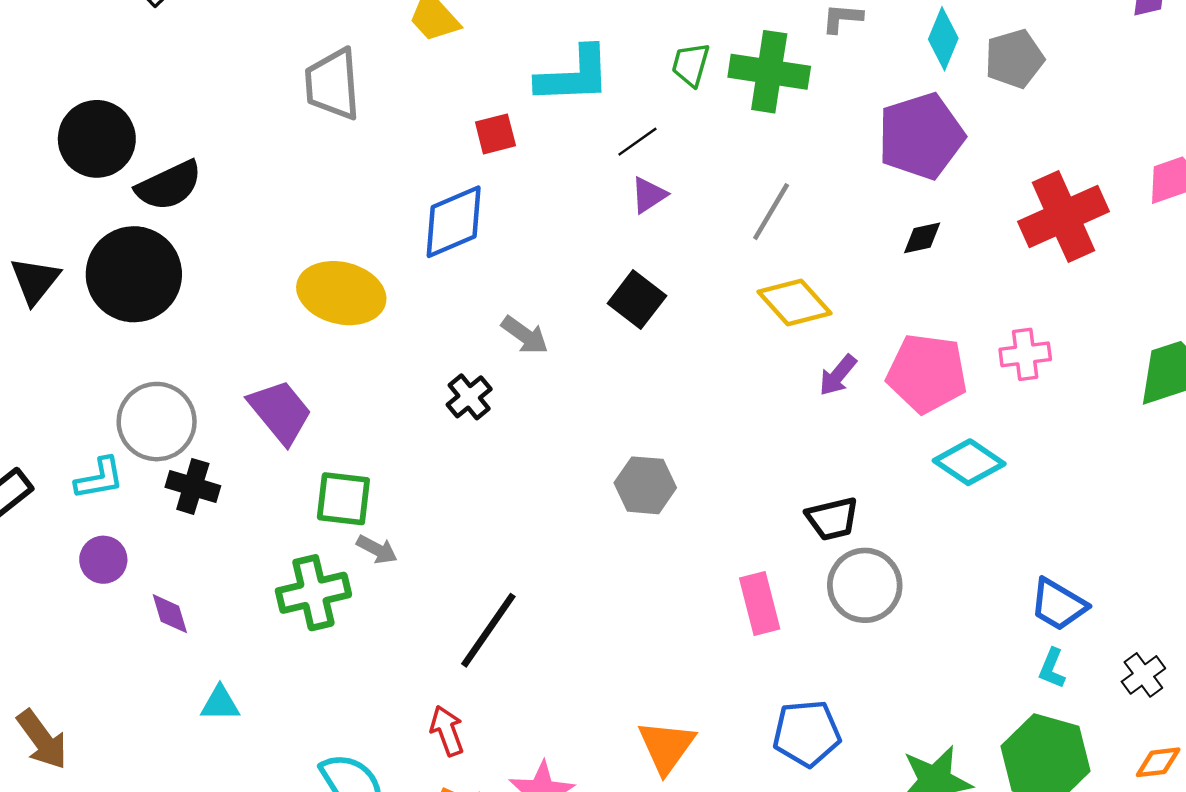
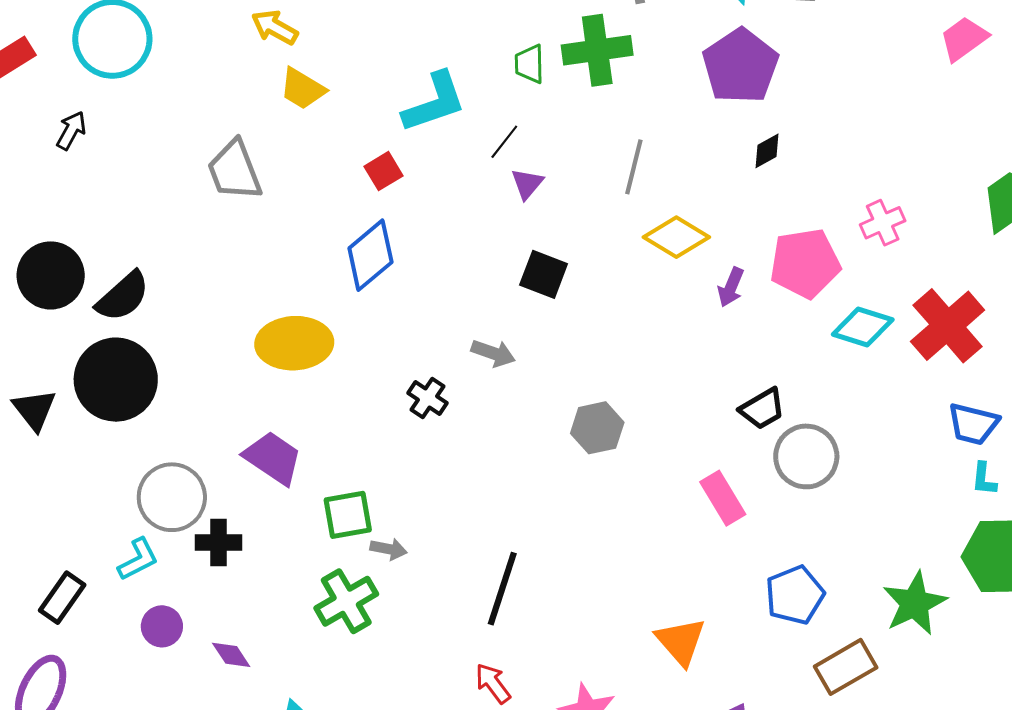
red cross: (1063, 217) -> (948, 326), moved
gray arrow: (525, 335) -> (493, 353), moved

